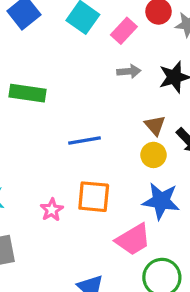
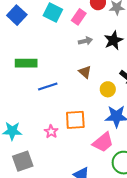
brown triangle: (155, 125) -> (85, 72), moved
blue line: (85, 140) -> (48, 86), moved

